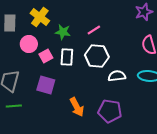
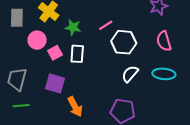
white hexagon: (97, 56) -> (124, 42), moved
white semicircle: (117, 76) -> (130, 74), turned -42
orange arrow: (77, 107) -> (75, 107), moved

